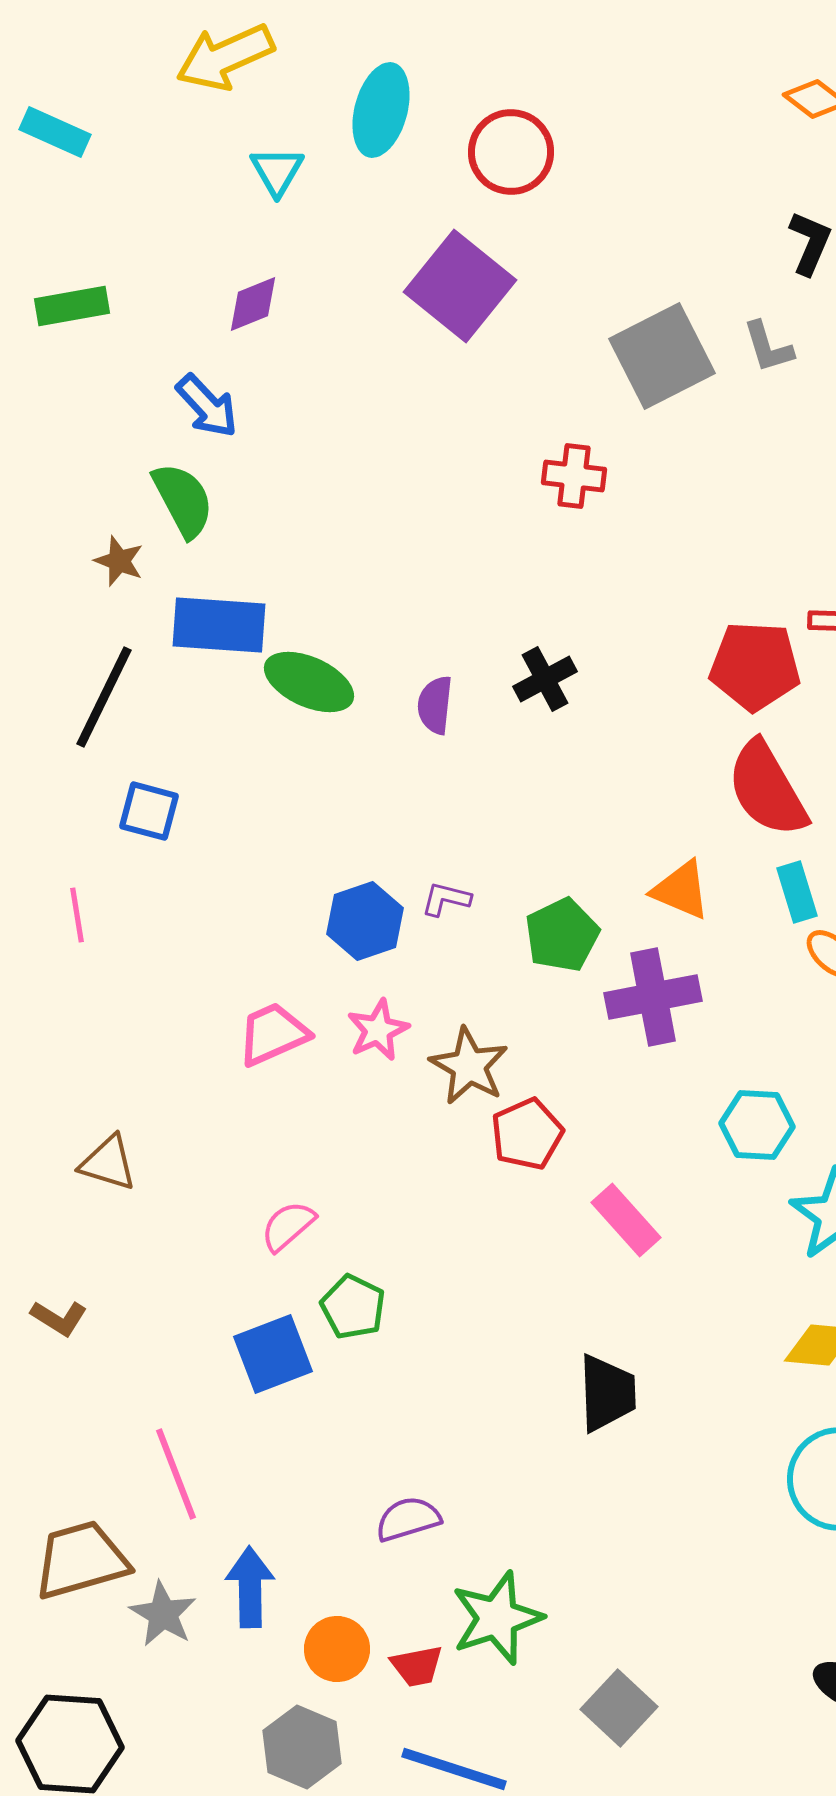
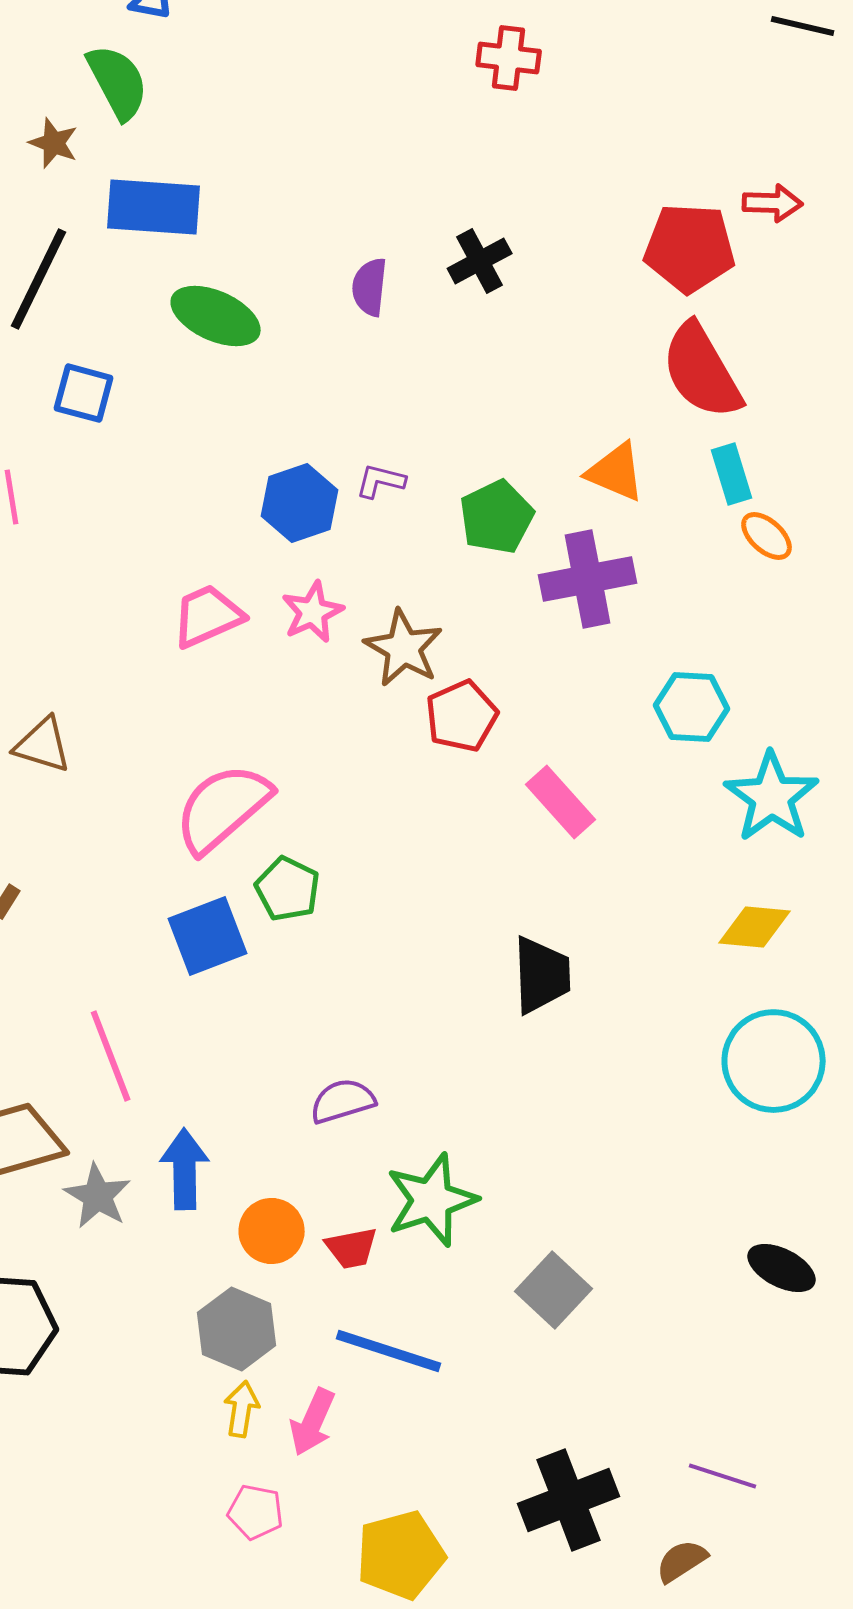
green ellipse: (309, 682) -> (216, 316), moved
pink semicircle: (288, 1226) -> (223, 808), size x1.8

